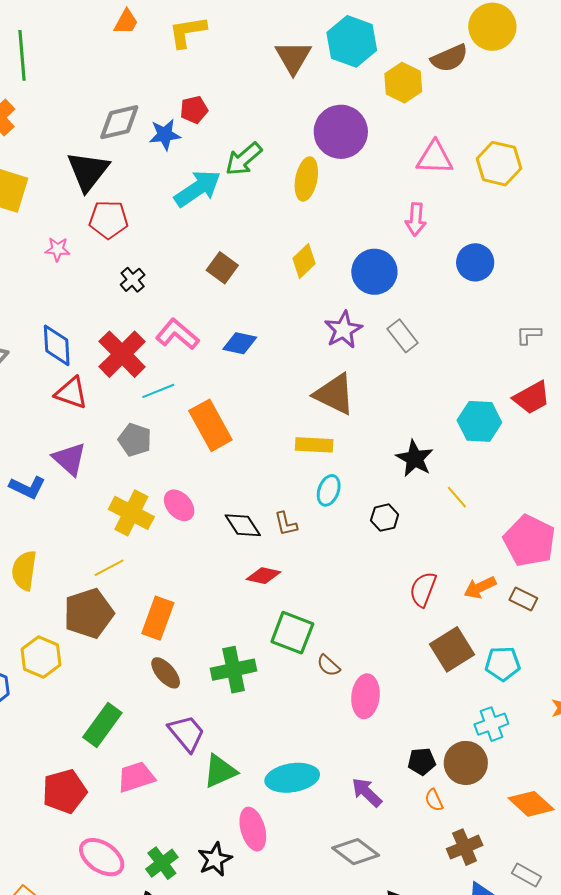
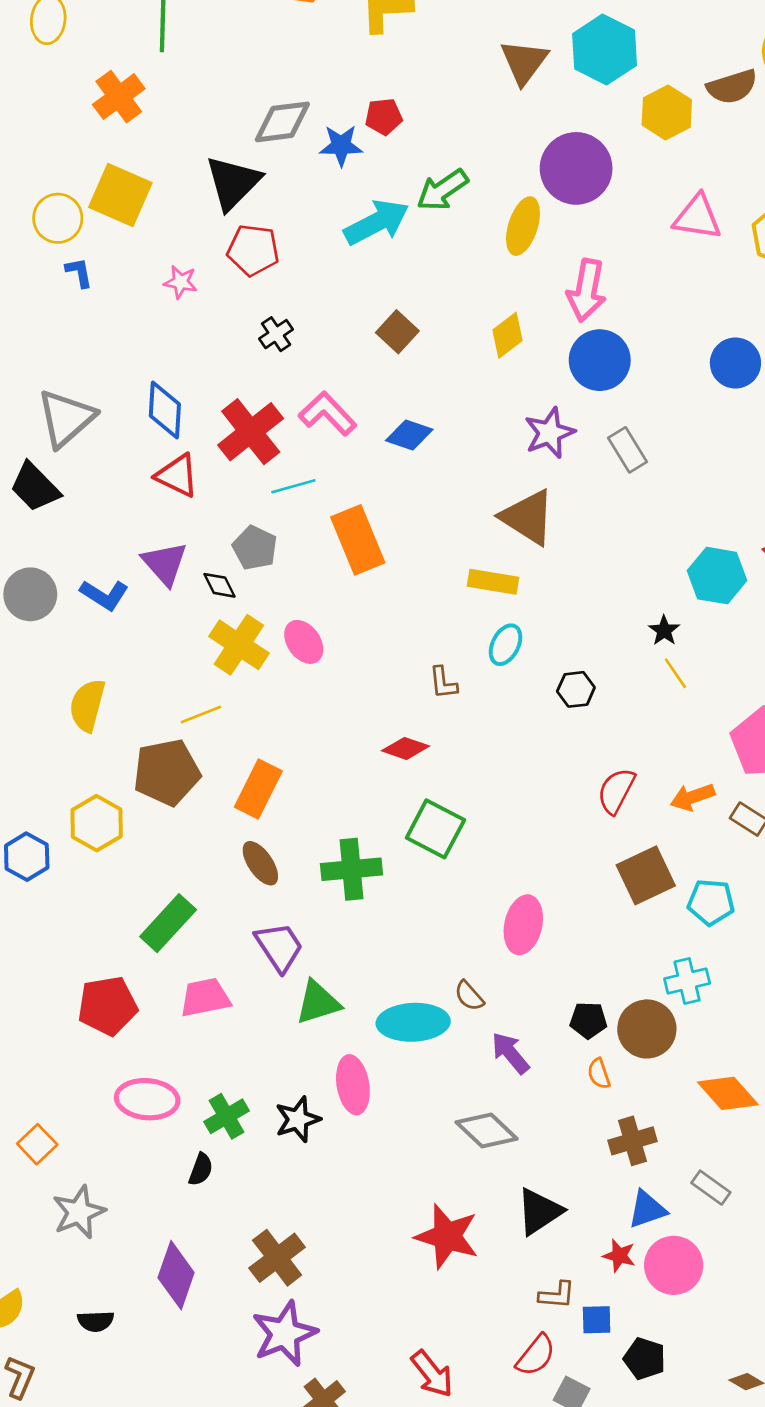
pink arrow: (416, 219) -> (586, 290), moved, size x1.4
black star: (415, 459) -> (664, 631), moved, size x0.6
black diamond: (243, 525) -> (219, 585), moved, size x0.7
brown semicircle: (328, 665) -> (469, 996), moved
pink ellipse: (102, 857) -> (147, 1099), turned -36

